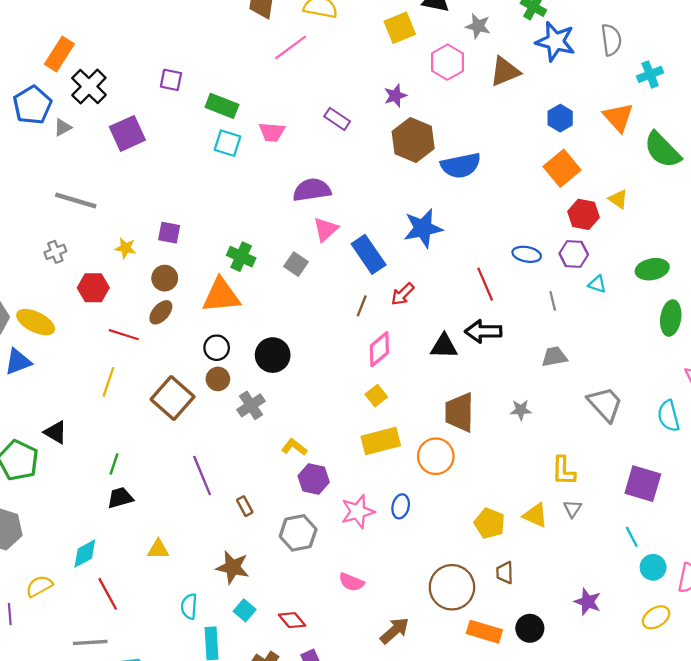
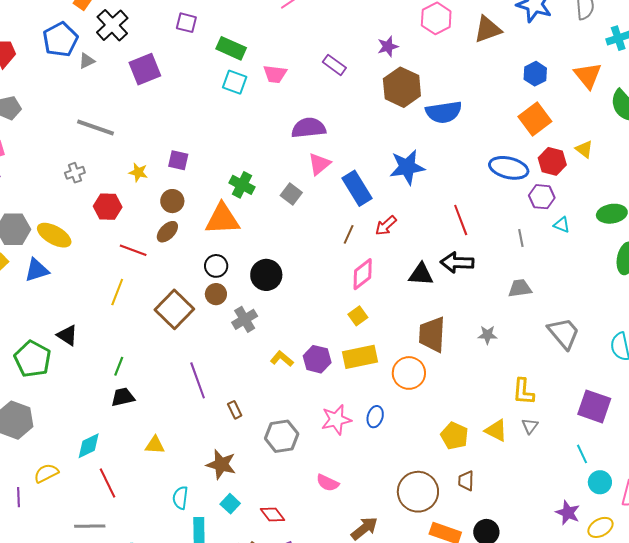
blue ellipse: (527, 254) -> (509, 168), moved, size x1.5
purple hexagon: (314, 479) -> (317, 359), moved
purple star: (588, 602) -> (568, 513), moved

